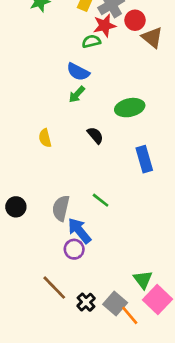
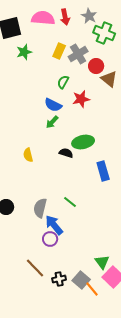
red star: (105, 26) -> (81, 99), moved
green semicircle: (91, 41) -> (63, 82), turned -48
green ellipse: (130, 108) -> (83, 142), moved
black semicircle: (95, 135) -> (66, 153), turned -32
black cross: (86, 302) -> (59, 279), turned 32

